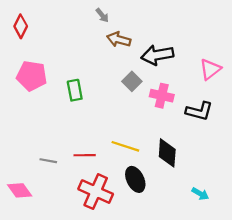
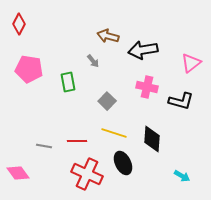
gray arrow: (102, 15) -> (93, 61), moved
gray square: (132, 81) -> (107, 101), moved

